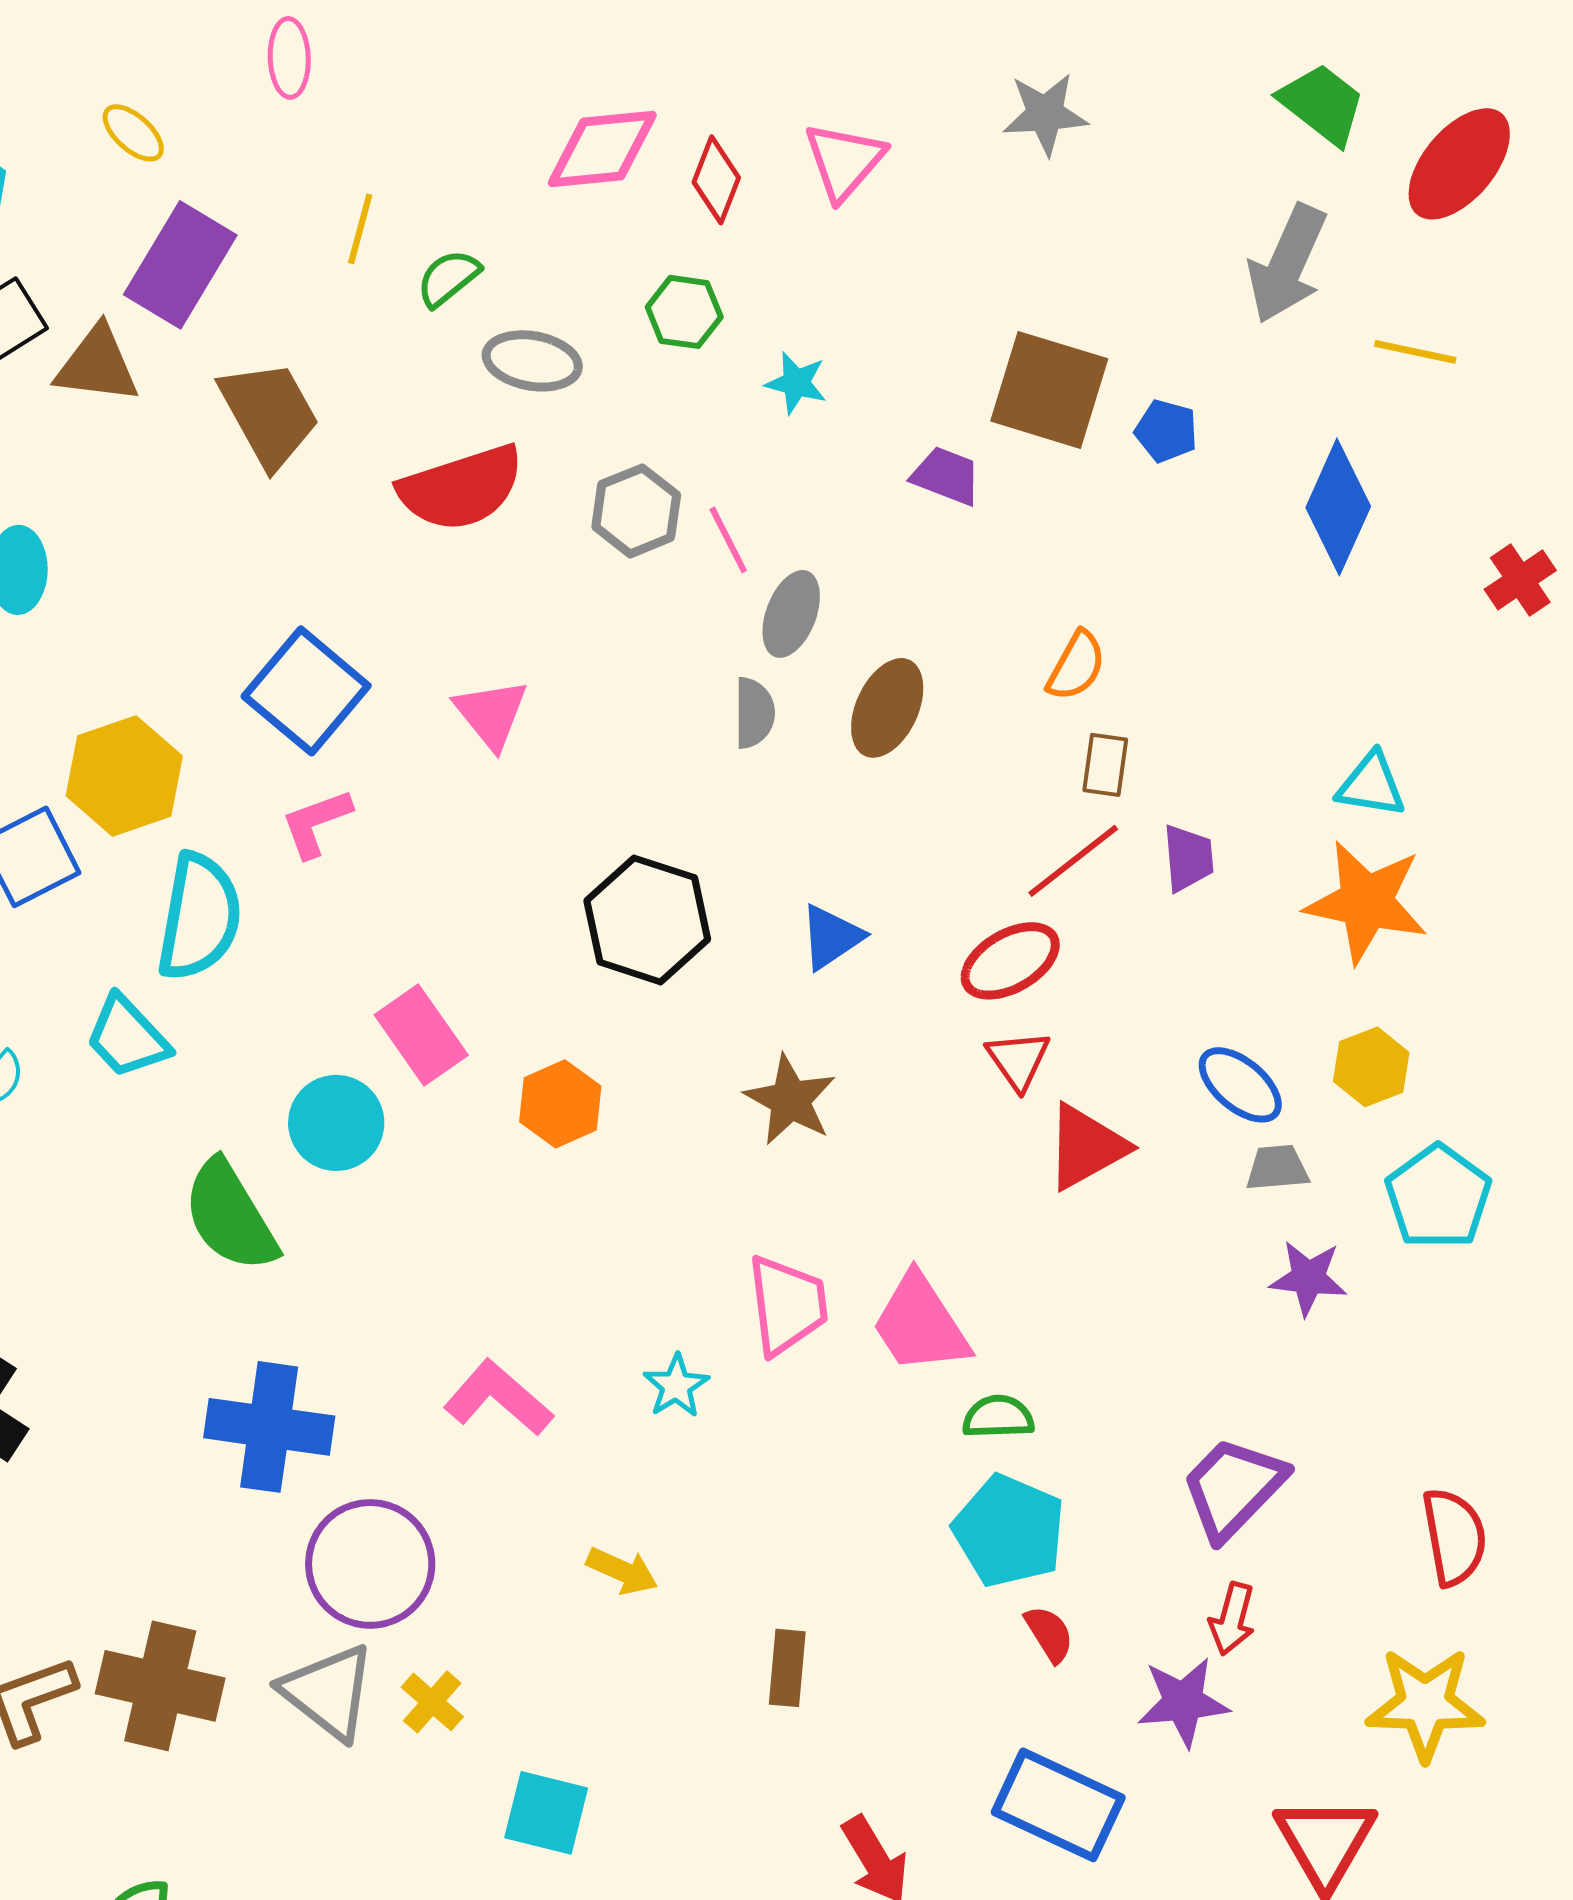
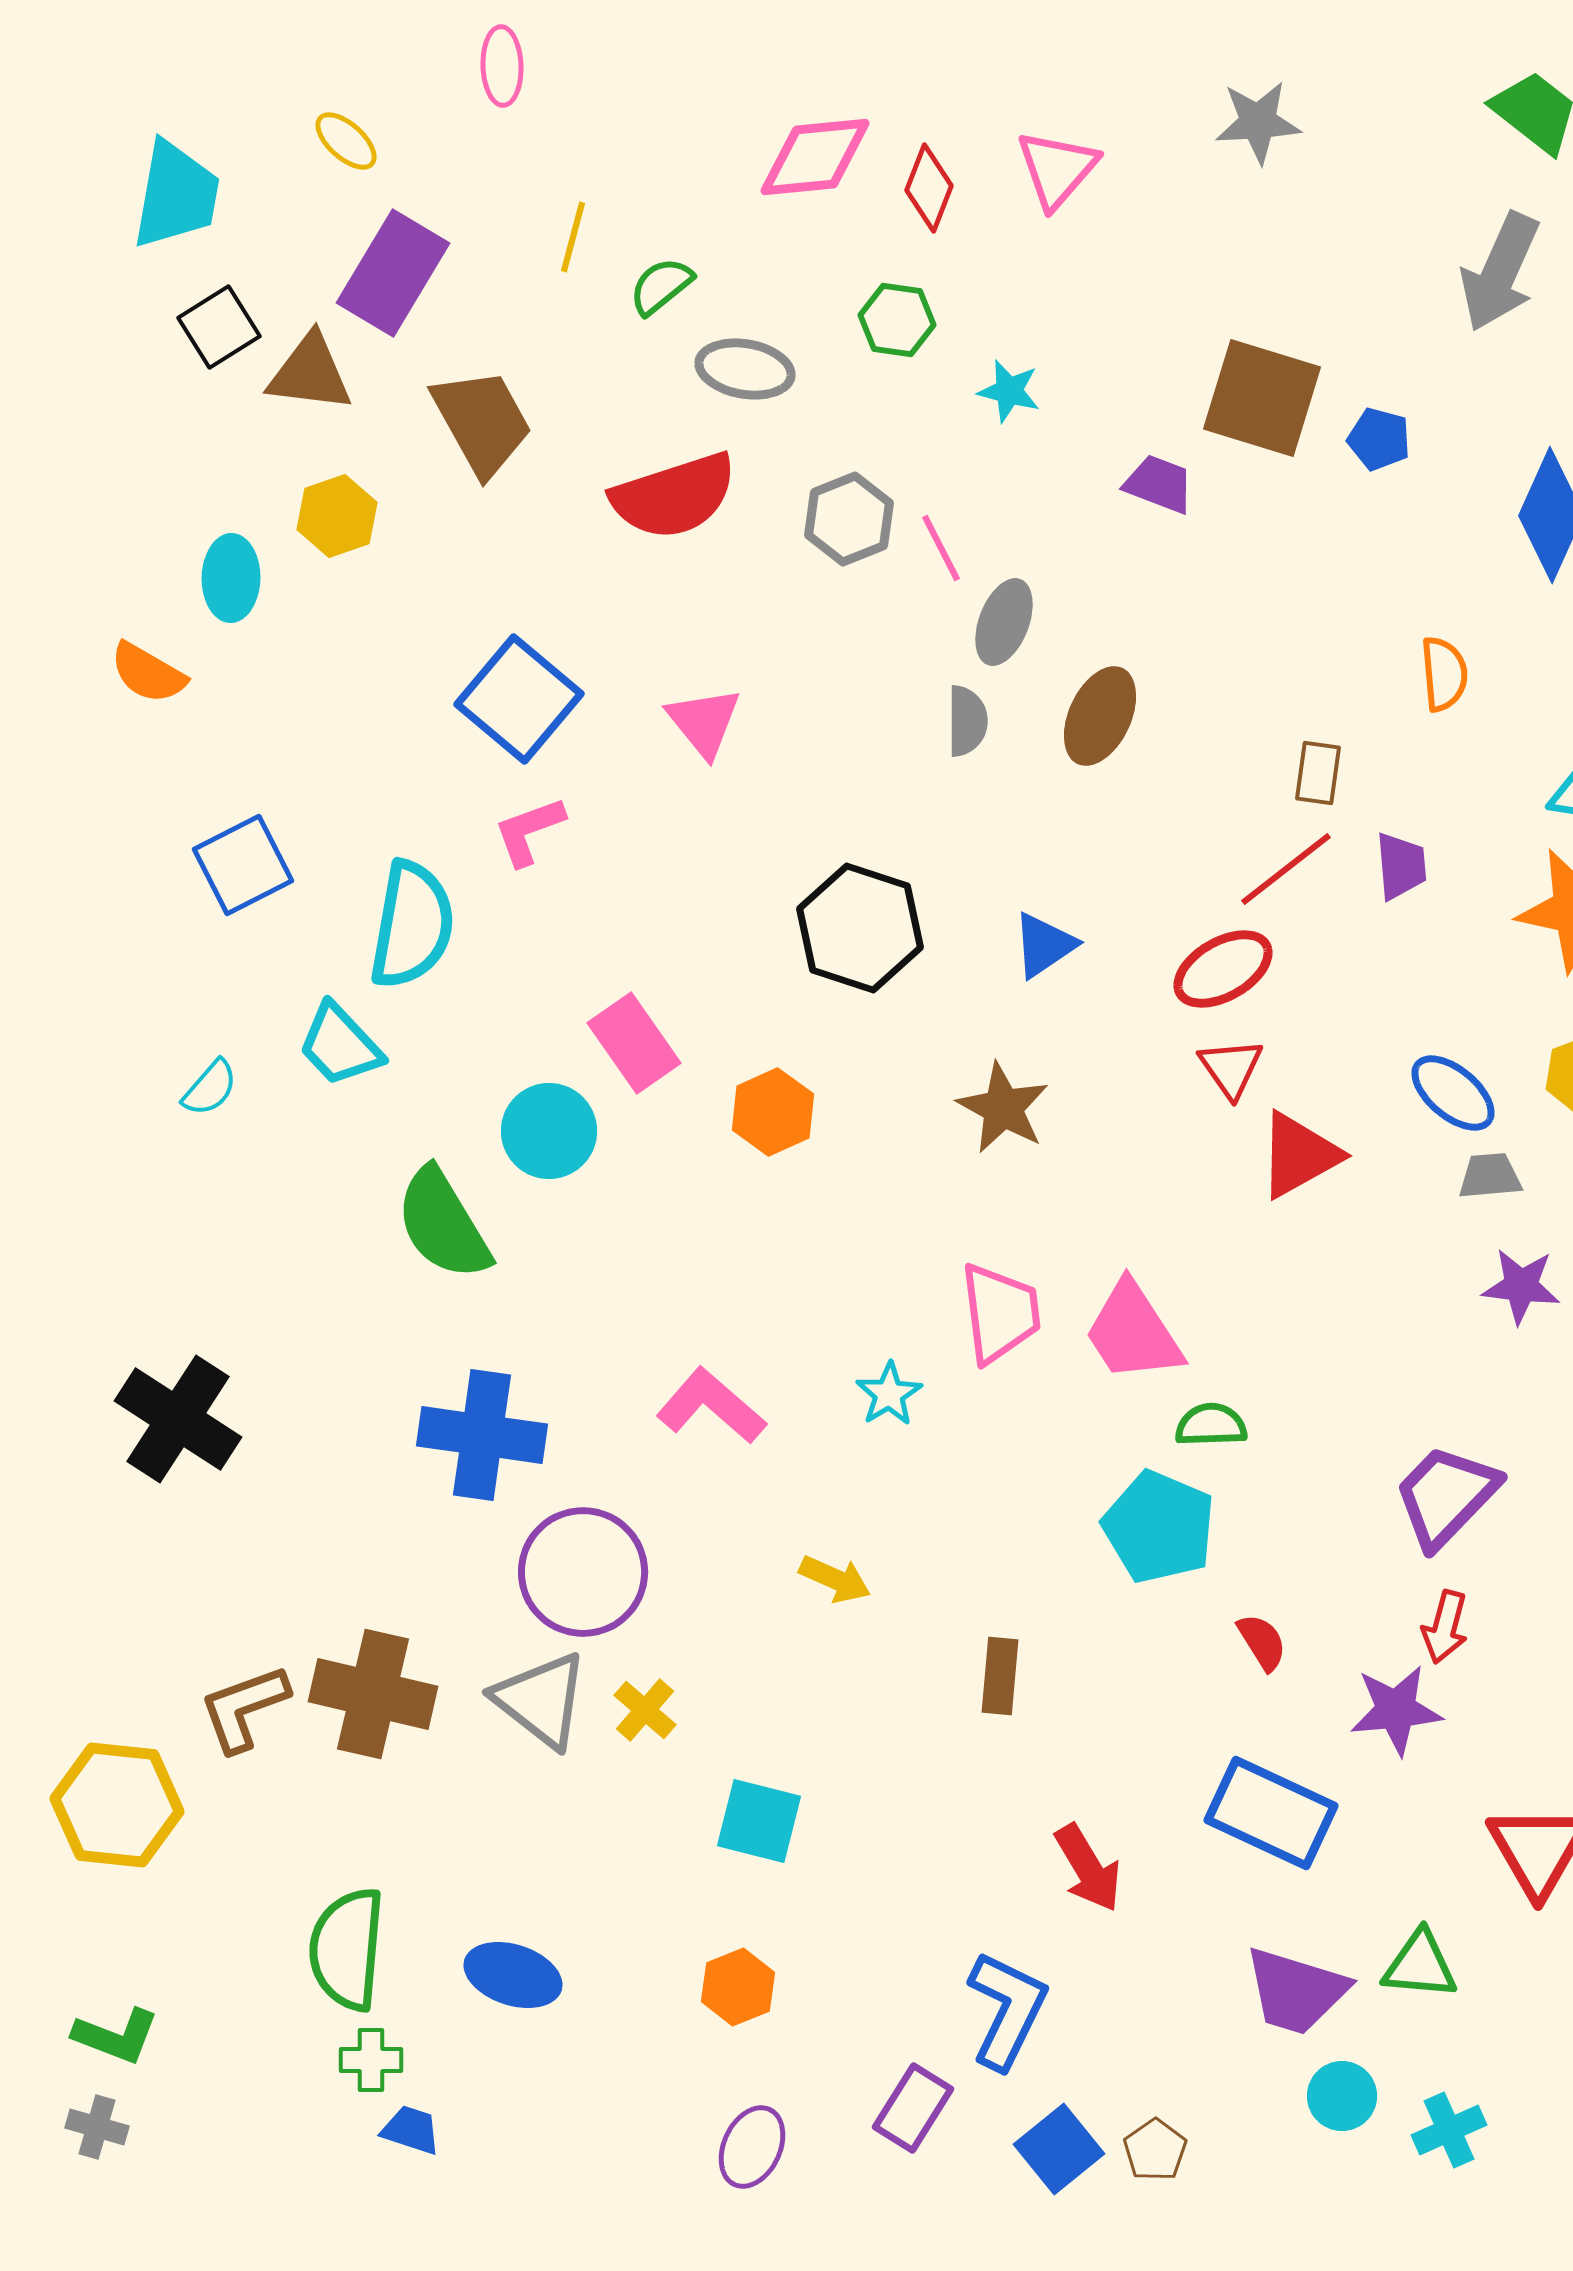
orange semicircle: (1076, 666) -> (1444, 674), moved, turned -34
yellow hexagon: (124, 776) -> (337, 516), moved, size x0.7
cyan pentagon: (1009, 1531) -> (1159, 1527), moved

